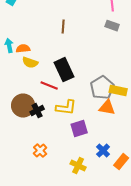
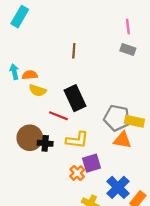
gray pentagon: (102, 88) -> (117, 118), turned -30
black cross: (37, 111) -> (45, 143), turned 32
orange cross: (40, 151) -> (77, 173), moved
blue cross: (103, 151) -> (118, 187), size x1.5

